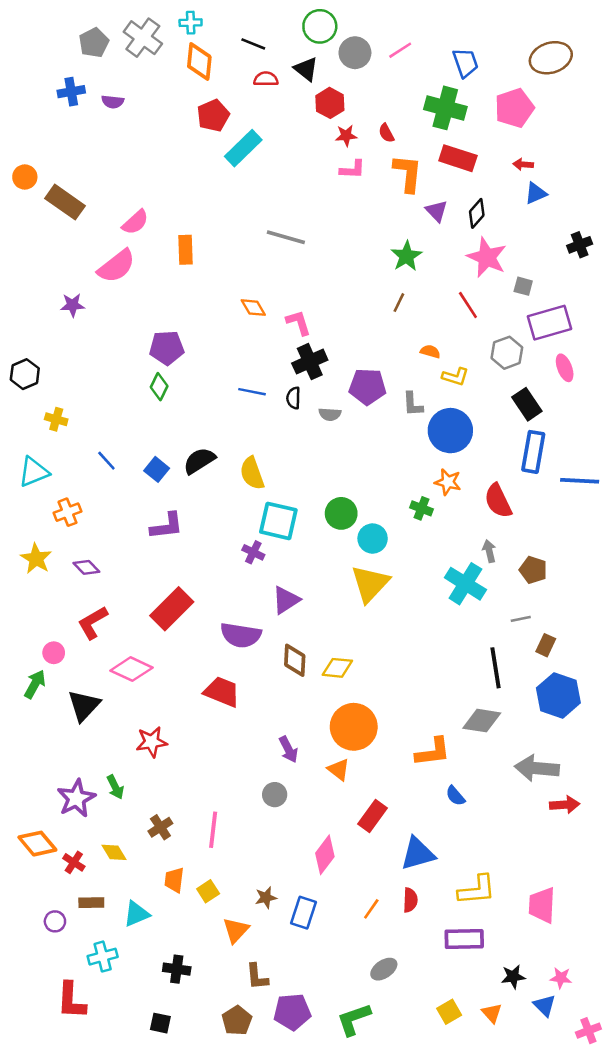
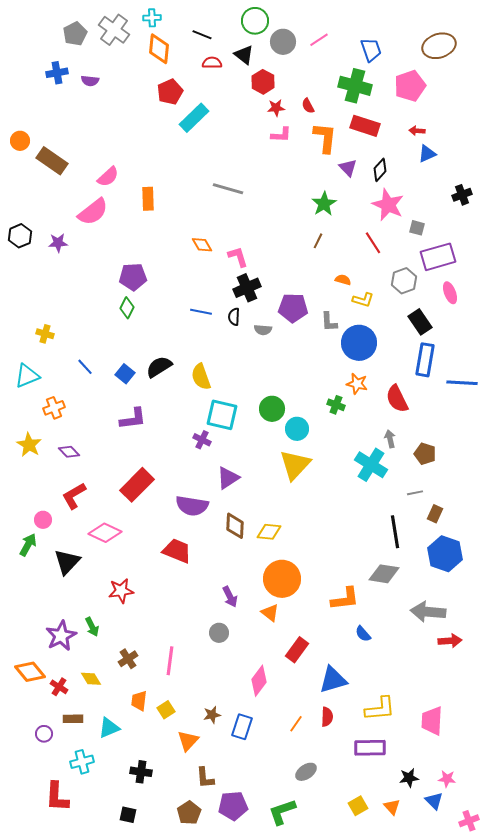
black hexagon: (25, 374) -> (20, 236), moved

